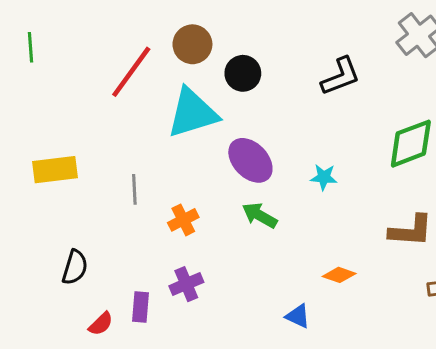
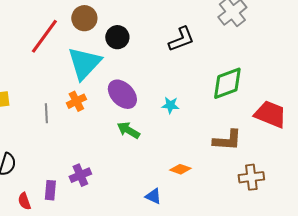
cyan triangle: (192, 113) -> (84, 63), turned -30
orange cross: (183, 220) -> (76, 101), moved
red semicircle: (101, 324) -> (24, 201), turned 114

